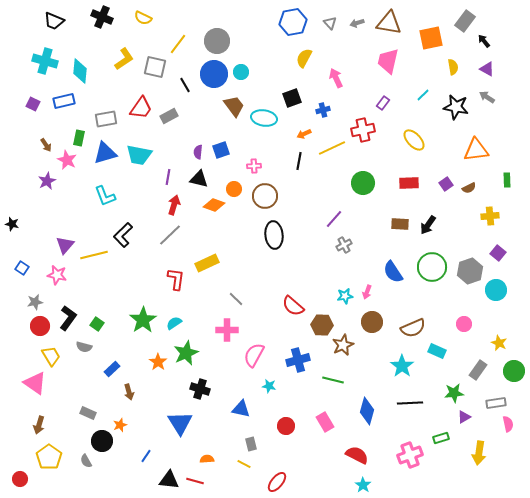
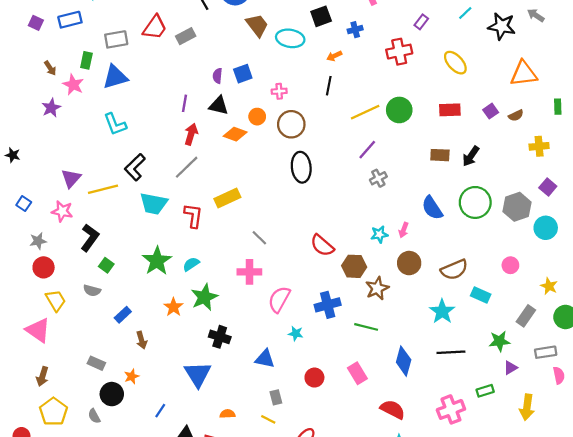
yellow line: (332, 148) -> (365, 112), moved
cyan trapezoid: (139, 155) -> (154, 204), moved
black L-shape: (68, 318) -> (90, 238), moved

